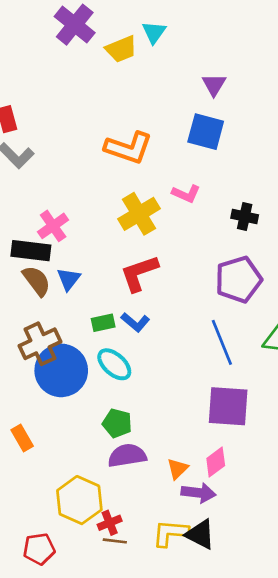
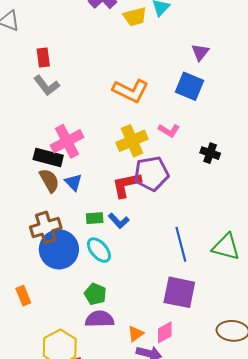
pink cross: (53, 226) -> (67, 141), size x1.4
blue triangle: (69, 279) -> (73, 182), turned -30
purple pentagon: (239, 279) -> (151, 174), moved

